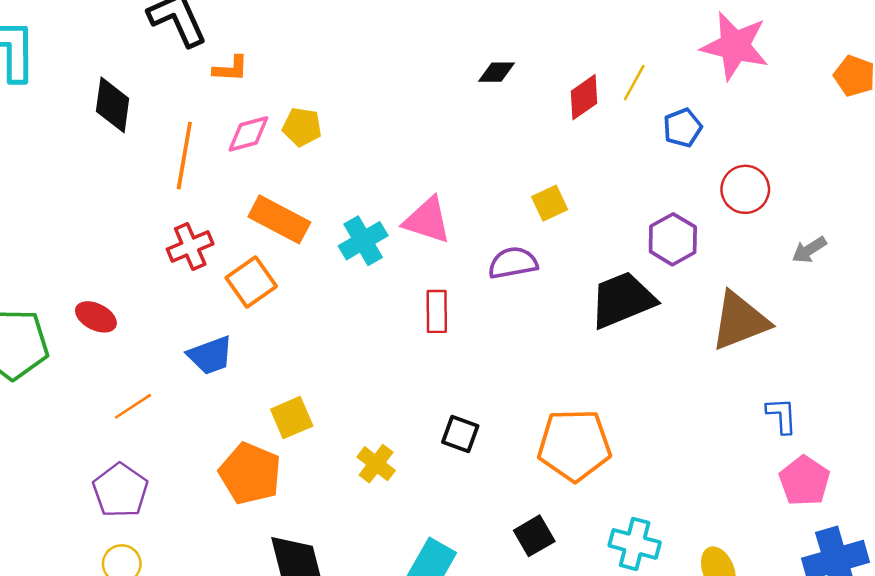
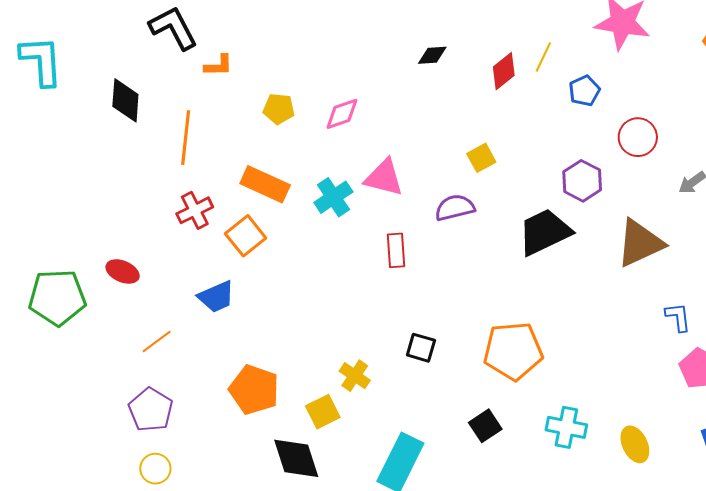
pink diamond: (248, 134) -> (342, 114), moved
yellow square: (292, 418) -> (323, 412), moved

